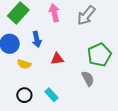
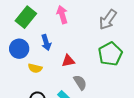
gray arrow: (86, 15) -> (108, 20), moved
gray semicircle: (88, 79) -> (80, 82), moved

